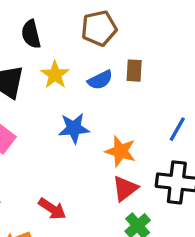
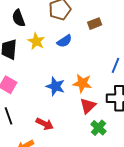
brown rectangle: (134, 71) -> (95, 24), moved, turned 72
blue star: (74, 128) -> (55, 86), moved, turned 30

